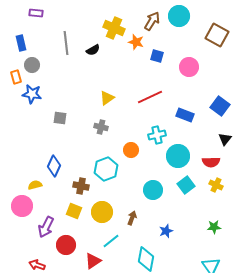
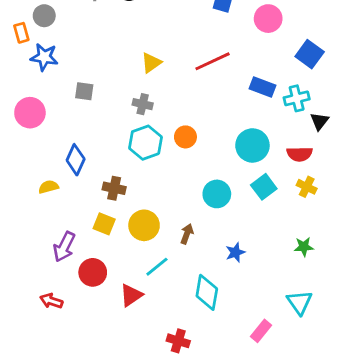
blue square: (220, 106) -> (310, 54), moved
cyan cross: (157, 135) -> (297, 98), moved
cyan hexagon: (106, 169) -> (145, 143), moved
pink circle: (22, 206) -> (30, 113), moved

